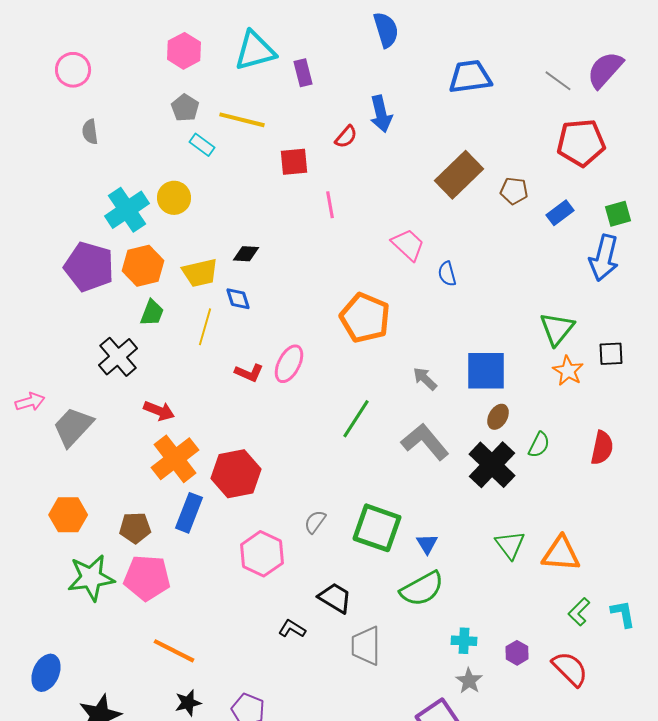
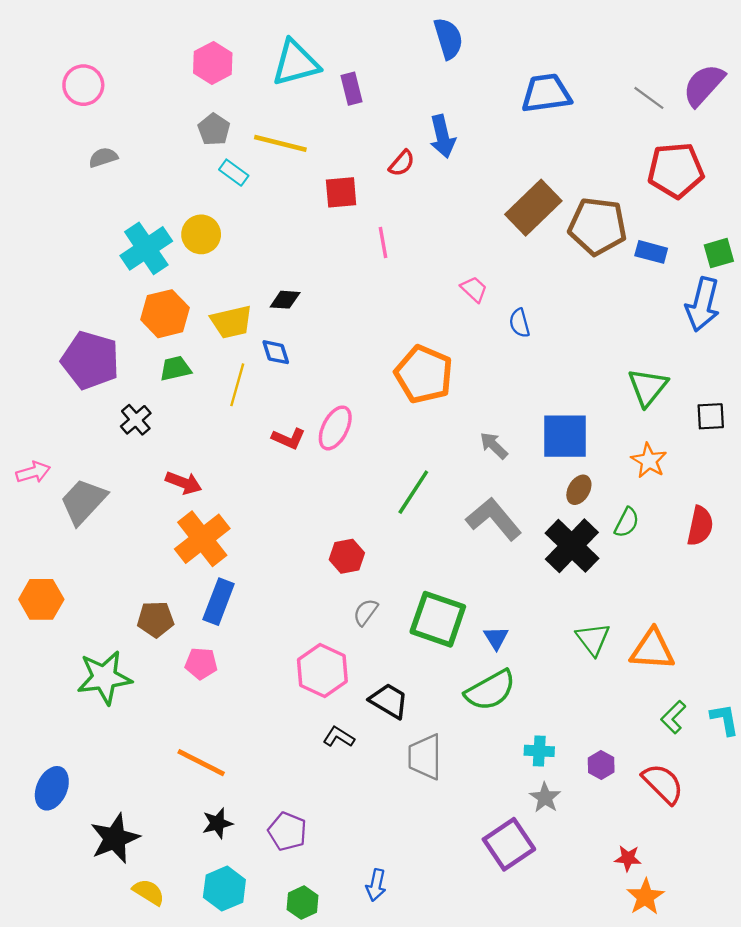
gray semicircle: (90, 132) -> (103, 157), turned 80
brown pentagon: (514, 191) -> (598, 226), size x1.8
blue rectangle: (560, 213) -> (651, 252), turned 52
pink trapezoid: (408, 245) -> (474, 289), size x0.7
purple pentagon: (89, 267) -> (90, 360), moved
green trapezoid: (152, 313) -> (175, 368), turned -124
black cross: (118, 357) -> (136, 420), size x0.7
orange star: (568, 371) -> (649, 461), moved
red hexagon: (236, 474) -> (347, 556), moved, size x0.6
orange hexagon: (68, 515) -> (41, 599), moved
pink hexagon: (262, 554) -> (322, 671), moved
pink pentagon: (147, 578) -> (201, 664), moved, size x0.6

